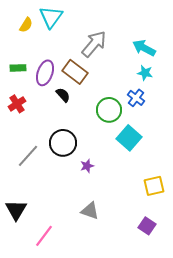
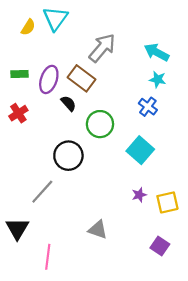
green circle: (109, 110) -> (100, 124), moved
gray line: (28, 156) -> (42, 192), moved
purple star: (87, 166) -> (139, 195), moved
pink line: (44, 236) -> (48, 257), turned -30

